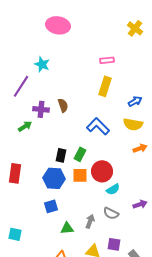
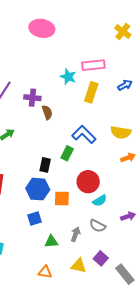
pink rectangle: (107, 60) -> (93, 65), size x1.5
cyan star: (42, 64) -> (68, 77), moved
blue arrow: (135, 101) -> (125, 85), moved
purple cross: (41, 109) -> (32, 98), moved
green rectangle: (80, 154) -> (67, 153), moved
orange square: (80, 175) -> (62, 199), moved
purple square: (114, 244) -> (101, 258), turned 32

